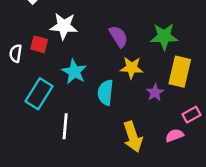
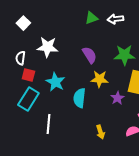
red square: (39, 44) -> (28, 75), moved
white semicircle: (16, 53) -> (20, 58), moved
yellow arrow: (133, 137) -> (100, 132), size x0.6

